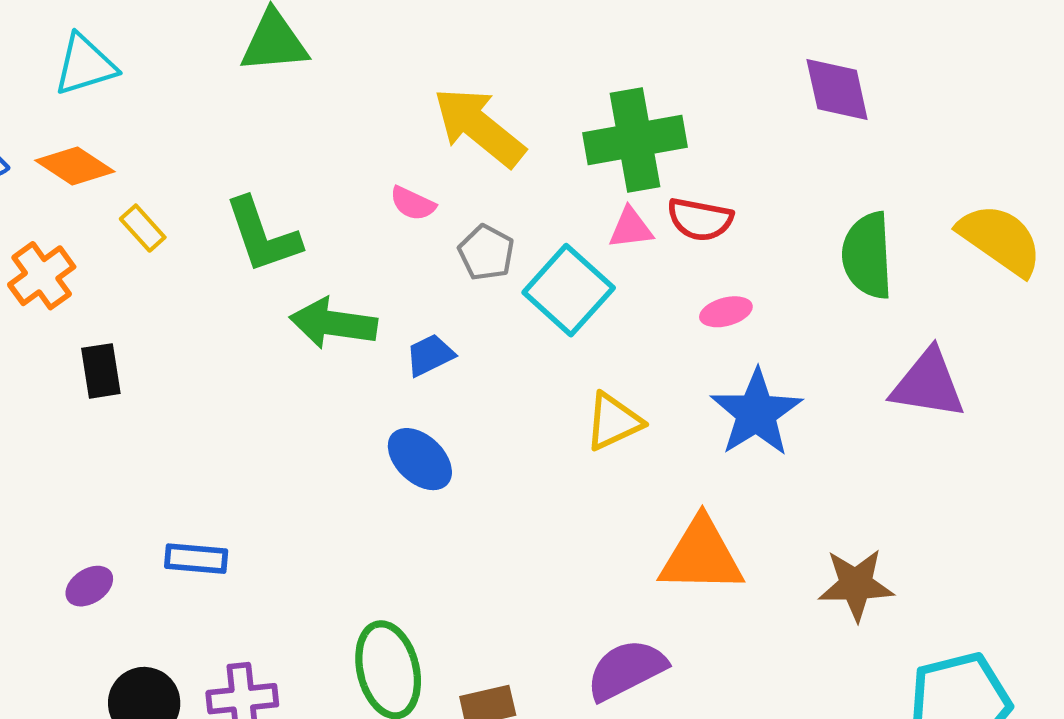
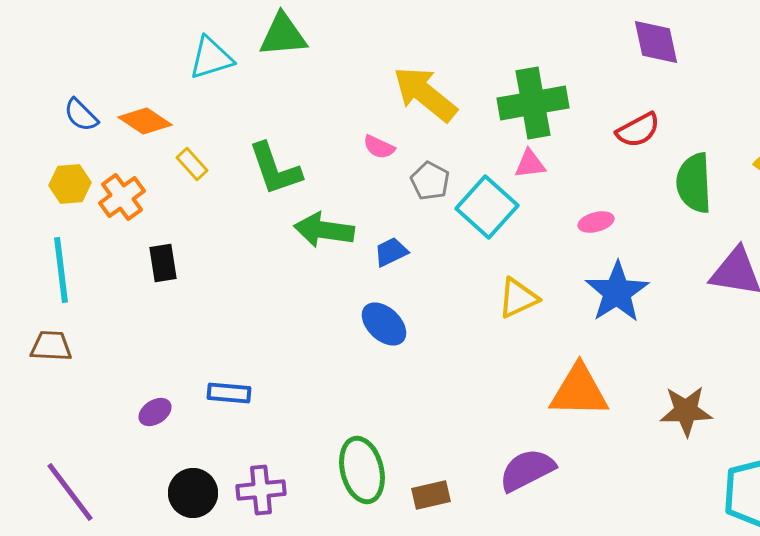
cyan triangle: (85, 65) -> (211, 58), moved
purple diamond: (837, 89) -> (656, 42), moved
red semicircle: (700, 219) -> (638, 130), moved, turned -39

